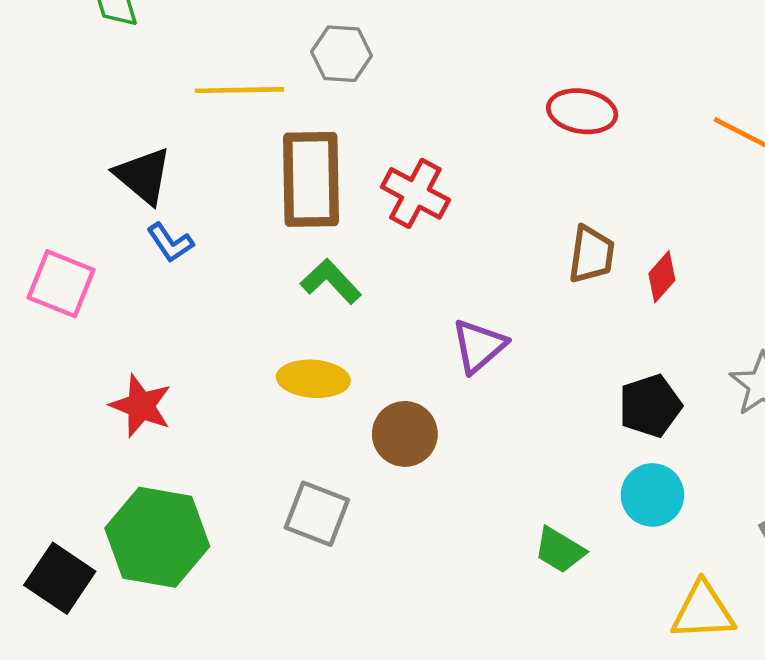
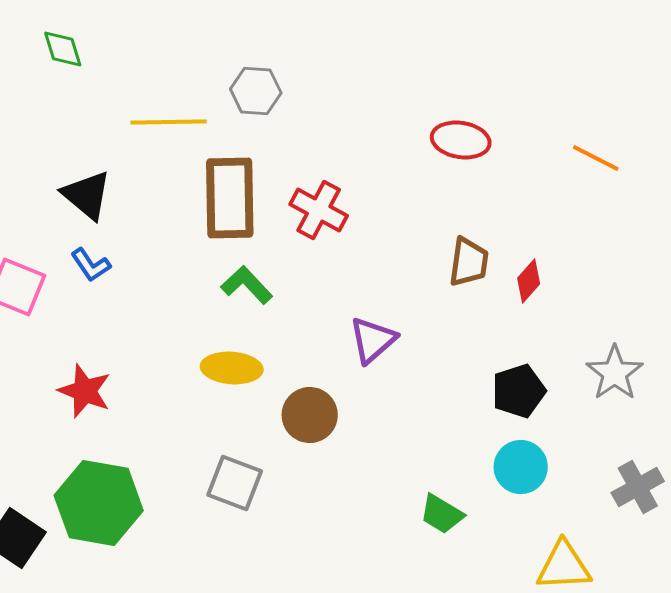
blue L-shape: (170, 243) -> (91, 265), moved

